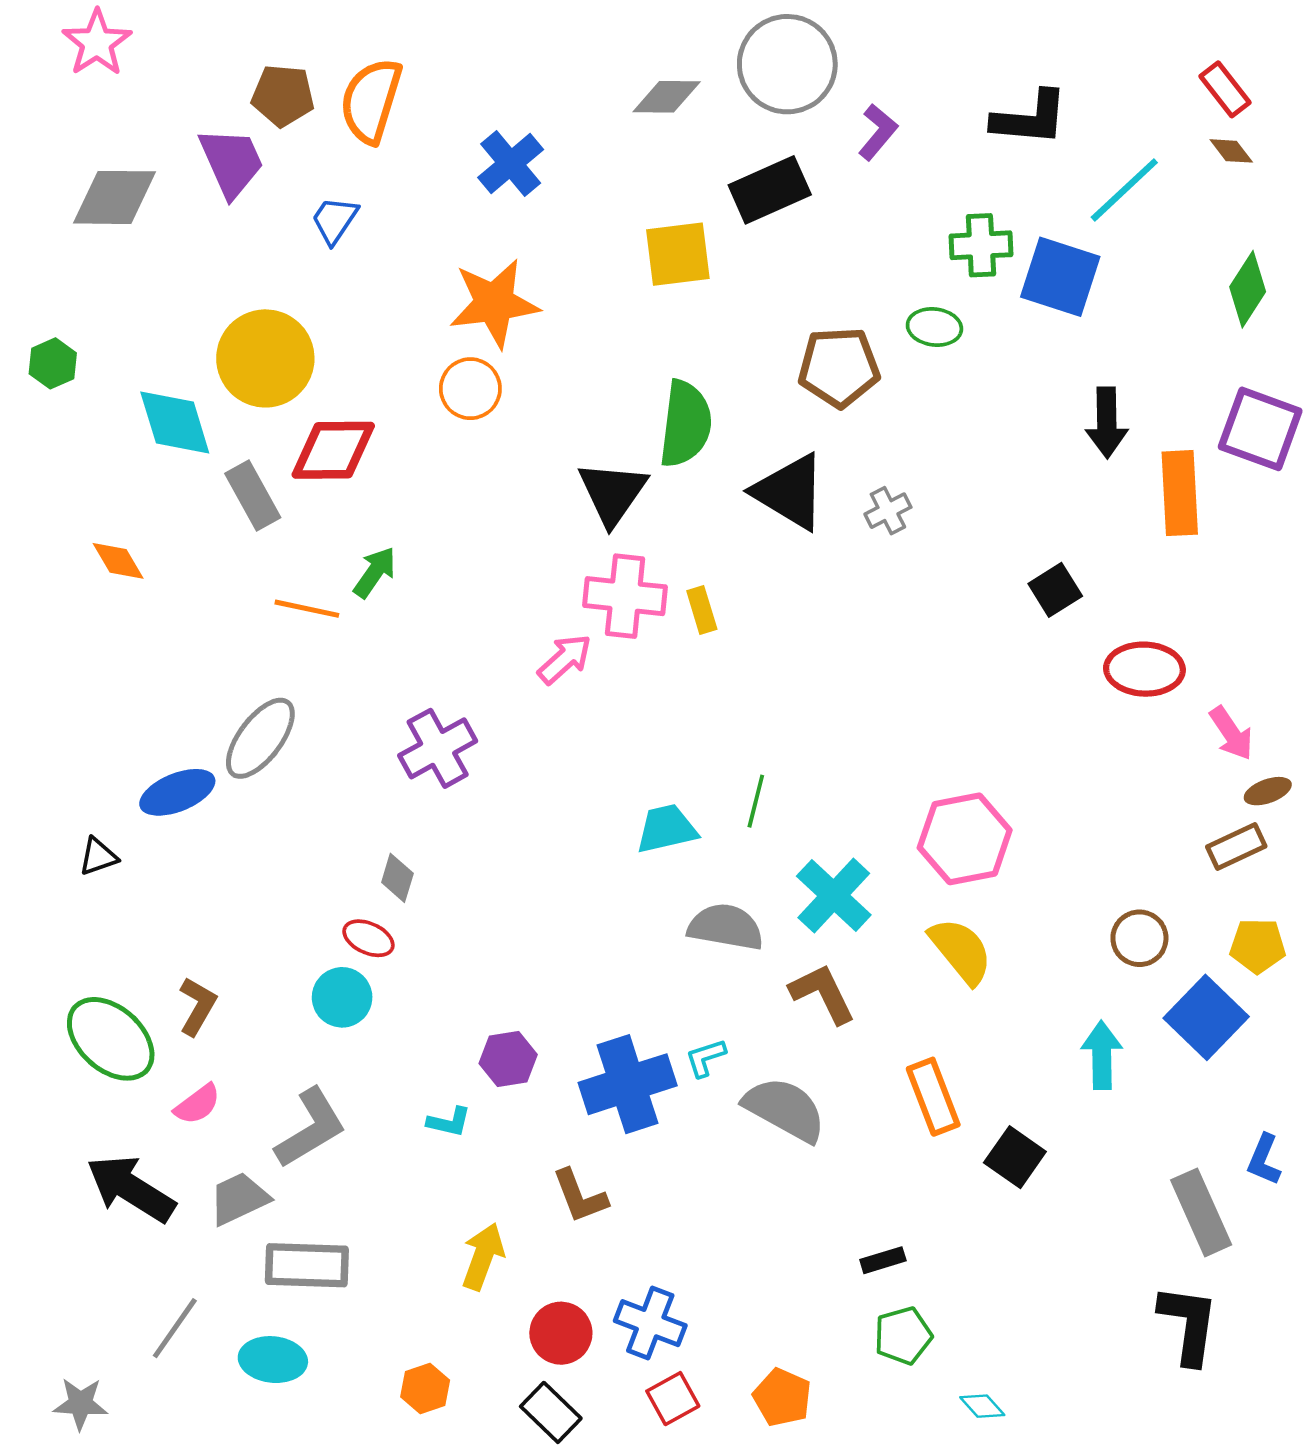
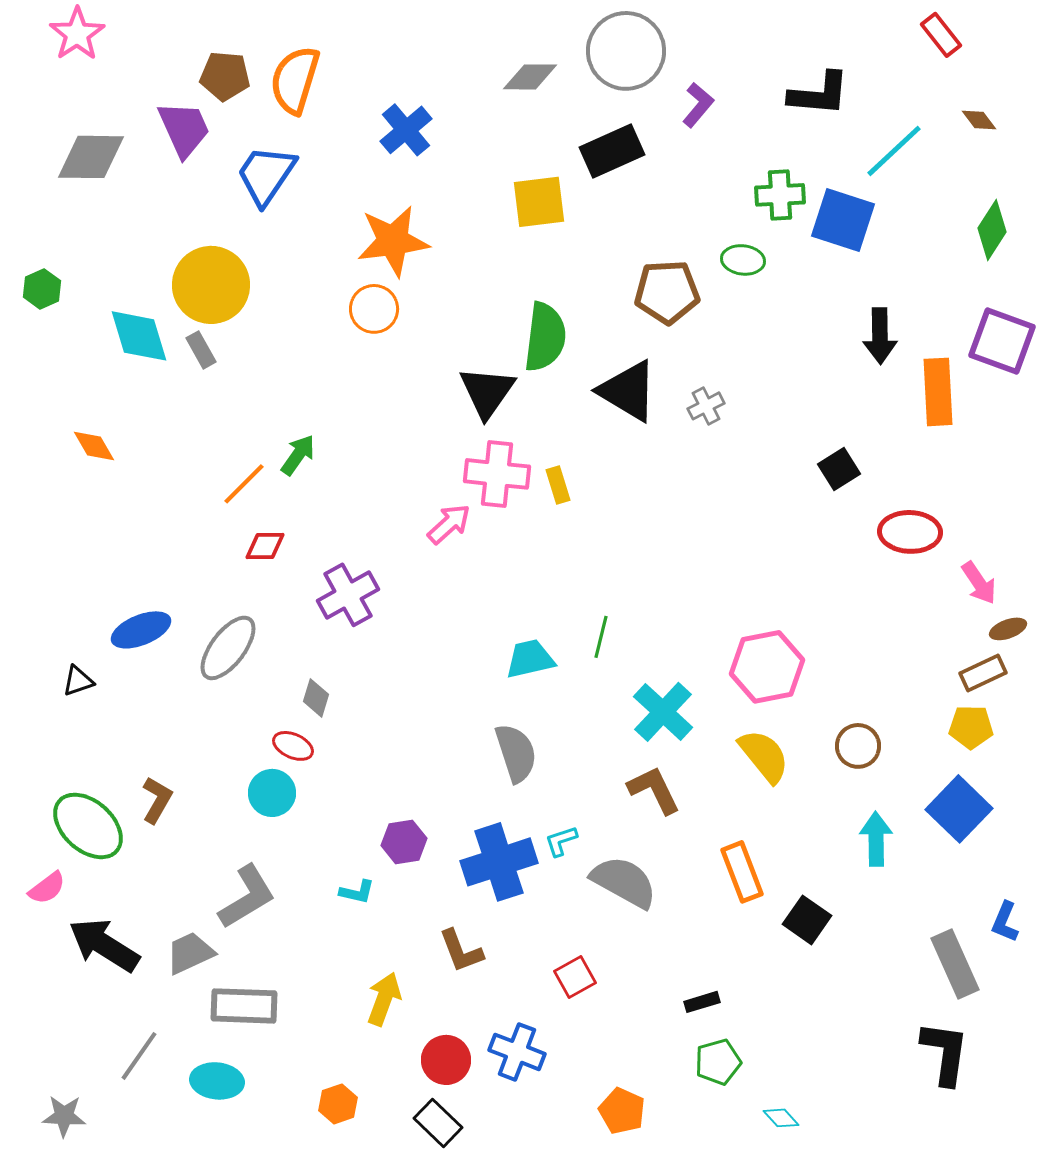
red rectangle: (1225, 89) -> (941, 35), moved
blue trapezoid: (335, 220) -> (266, 175), size x1.6
red diamond: (333, 450) -> (265, 546), moved, size x0.6
gray rectangle: (253, 496) -> (201, 350), moved, size x0.7
orange line: (307, 609) -> (244, 484), turned -57
gray ellipse: (260, 738) -> (228, 648), moved
gray semicircle: (726, 927) -> (516, 753), moved, turned 62
brown circle: (1139, 938) -> (858, 746), moved
yellow pentagon: (1258, 946) -> (971, 727), moved
pink semicircle: (197, 1104) -> (47, 888), moved
red square: (673, 1399) -> (575, 977), moved

